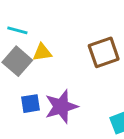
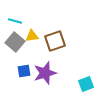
brown square: (104, 52) -> (55, 41), moved

